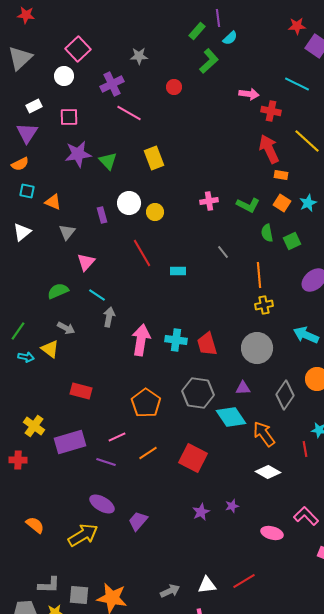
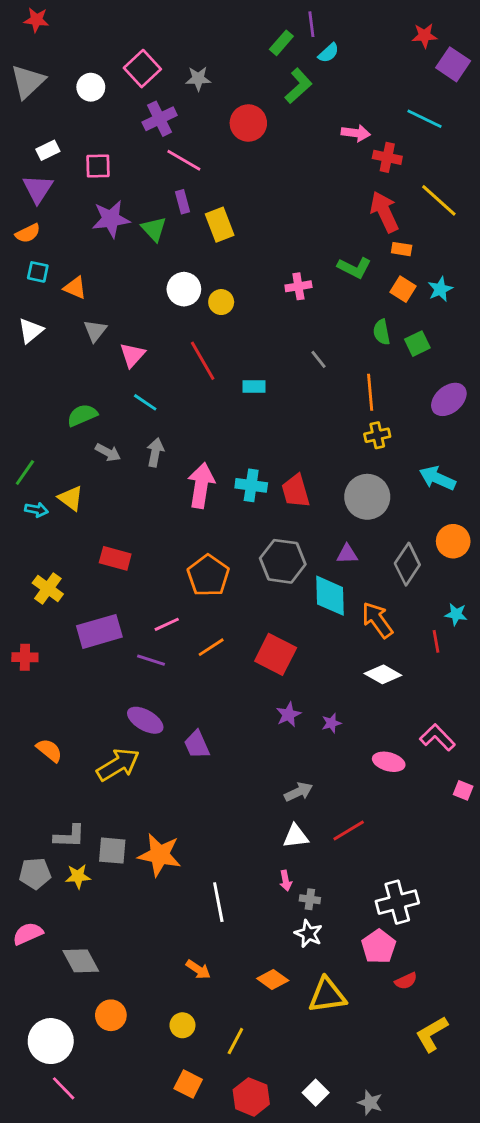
pink square: (78, 49) -> (142, 69), moved
white circle: (64, 76) -> (91, 87), moved
red circle: (174, 87) -> (248, 123), size x1.6
green L-shape: (248, 205) -> (354, 268), moved
purple rectangle: (102, 215) -> (182, 202), moved
pink triangle: (86, 262) -> (132, 355), moved
cyan line: (97, 295) -> (145, 402), moved
gray arrow: (66, 328) -> (108, 452), moved
cyan diamond: (231, 417) -> (330, 596), turned 32
yellow cross: (34, 426) -> (48, 588), moved
purple star: (201, 512) -> (288, 715), moved
purple trapezoid: (138, 521) -> (197, 745), turned -65
gray arrow: (170, 591) -> (298, 792), moved

